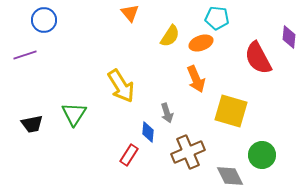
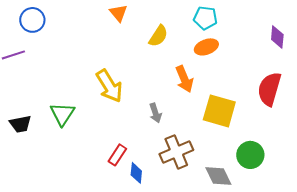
orange ellipse: (201, 43) -> (206, 47), moved
red semicircle: (258, 58) -> (269, 89), moved, turned 44
blue diamond: (148, 132) -> (136, 173), moved

